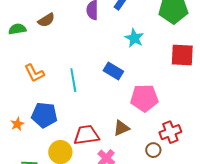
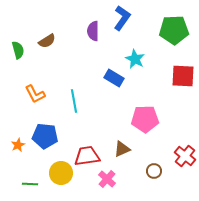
green semicircle: (17, 29) -> (18, 50), turned 84
blue rectangle: (113, 71) -> (114, 78), moved
red cross: (170, 132) -> (185, 156), moved, turned -30

